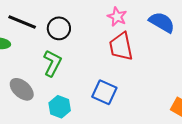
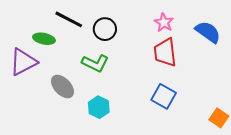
green L-shape: (52, 63) -> (95, 63), turned 84
blue square: (104, 92) -> (164, 96), moved

